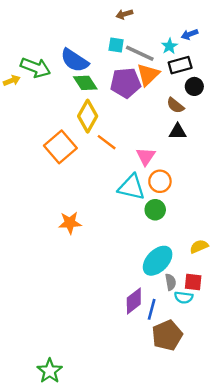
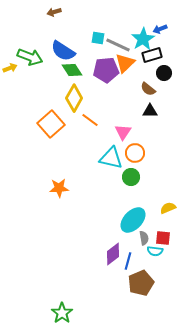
brown arrow: (124, 14) -> (54, 12), moved
cyan star: (169, 46) -> (143, 39), size x1.6
green star: (50, 371) -> (62, 313), moved

